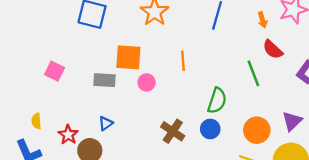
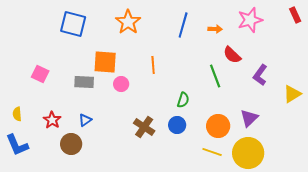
orange arrow: (263, 20) -> (215, 29), moved, turned -72
green semicircle: (217, 101) -> (183, 100), size x0.7
yellow semicircle: (36, 121) -> (17, 114), moved
red star: (68, 135) -> (52, 120), moved

